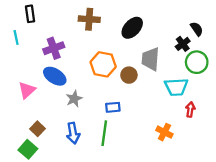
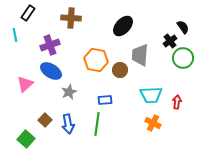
black rectangle: (30, 14) -> (28, 13), turned 42
brown cross: (89, 19) -> (71, 18), moved
cyan trapezoid: (176, 87) -> (151, 95), moved
brown square: (38, 129) -> (45, 120), moved

